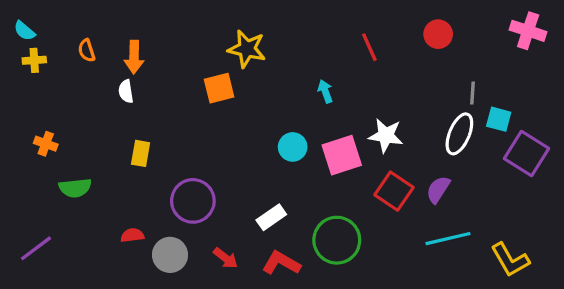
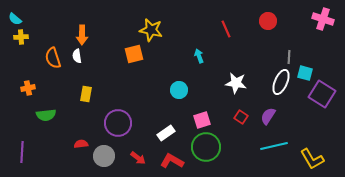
orange semicircle: (87, 50) -> (53, 58), moved, size x1.5
orange cross: (46, 144) -> (28, 88), turned -32
pink square: (342, 155) -> (202, 120), moved, size x0.7
red square: (394, 191) -> (241, 117), size x0.6
purple line: (36, 248) -> (22, 152), turned -50

